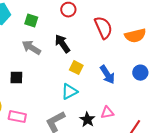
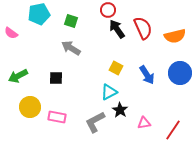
black arrow: (62, 44) -> (117, 29), moved
blue circle: (140, 73) -> (180, 73), size x1.5
pink triangle: (107, 113) -> (144, 123), moved
black star: (87, 120) -> (120, 110), moved

